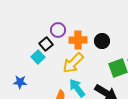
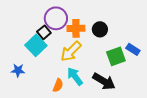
purple circle: (58, 30) -> (56, 18), size x1.5
cyan square: (38, 57) -> (36, 45), size x1.5

